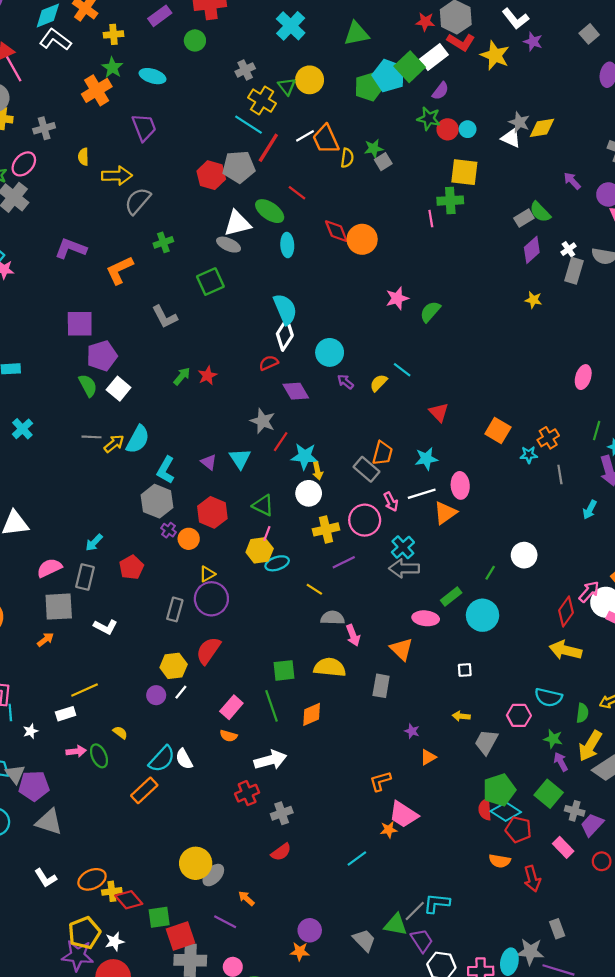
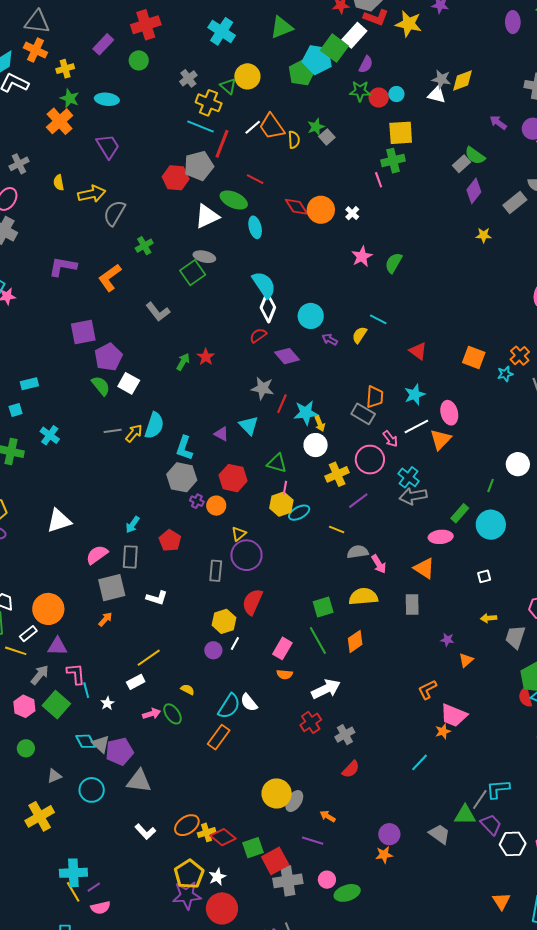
gray ellipse: (229, 245) -> (204, 257), moved
white cross: (568, 249) -> (352, 213), moved
gray rectangle: (574, 271) -> (515, 202), turned 45

